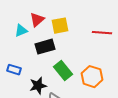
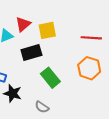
orange hexagon: (92, 77) -> (89, 68), moved
black star: (38, 86) -> (13, 93), moved, turned 30

